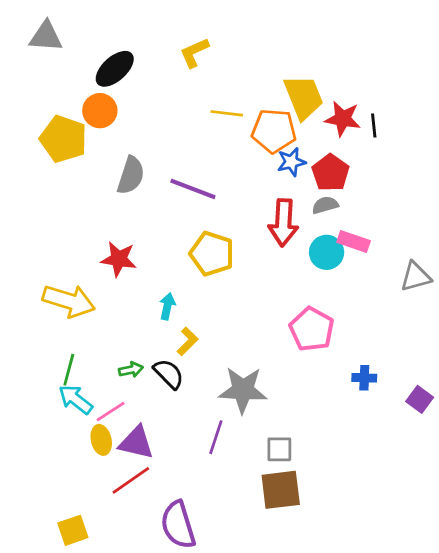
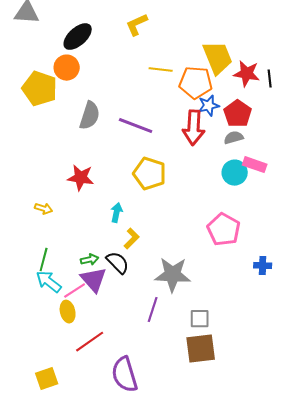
red arrow: (283, 223) -> (194, 128), moved
yellow arrow: (69, 301) -> (44, 209), size x0.5
purple triangle: (136, 443) -> (94, 280), moved, turned 36

